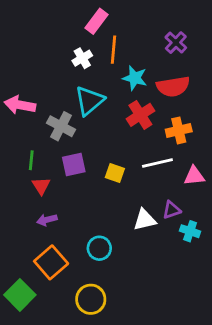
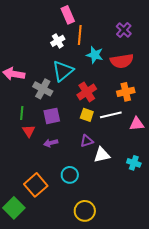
pink rectangle: (96, 21) -> (68, 15), turned -60
red cross: (140, 115) -> (87, 92), moved
yellow square: (115, 173) -> (87, 115), moved
purple triangle: (172, 210) -> (87, 141), moved
purple arrow: (47, 220) -> (51, 143), moved
yellow circle: (91, 299) -> (85, 211), moved

